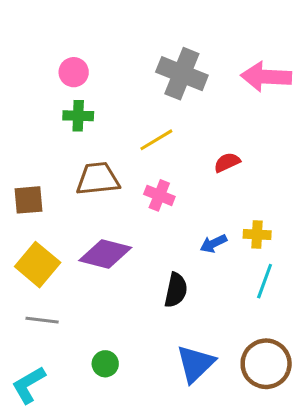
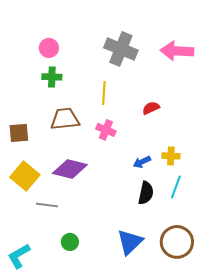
yellow line: (156, 140) -> (104, 93), turned -55
black semicircle: (176, 290) -> (146, 193), moved
gray line: (42, 320) -> (47, 205), moved

